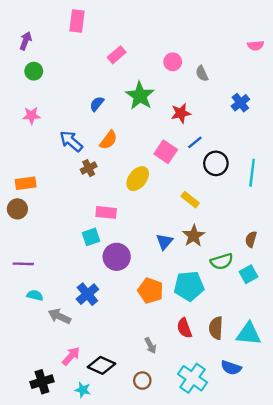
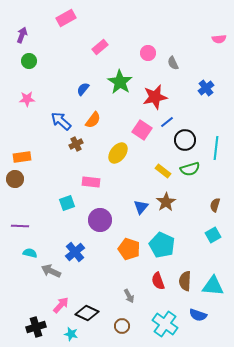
pink rectangle: (77, 21) -> (66, 18), turned 54
red star: (181, 113) -> (155, 97), size x1.4
cyan square: (91, 237) -> (67, 203), moved
green semicircle: (222, 261) -> (190, 169), moved
cyan pentagon: (189, 286) -> (162, 245), turned 30

